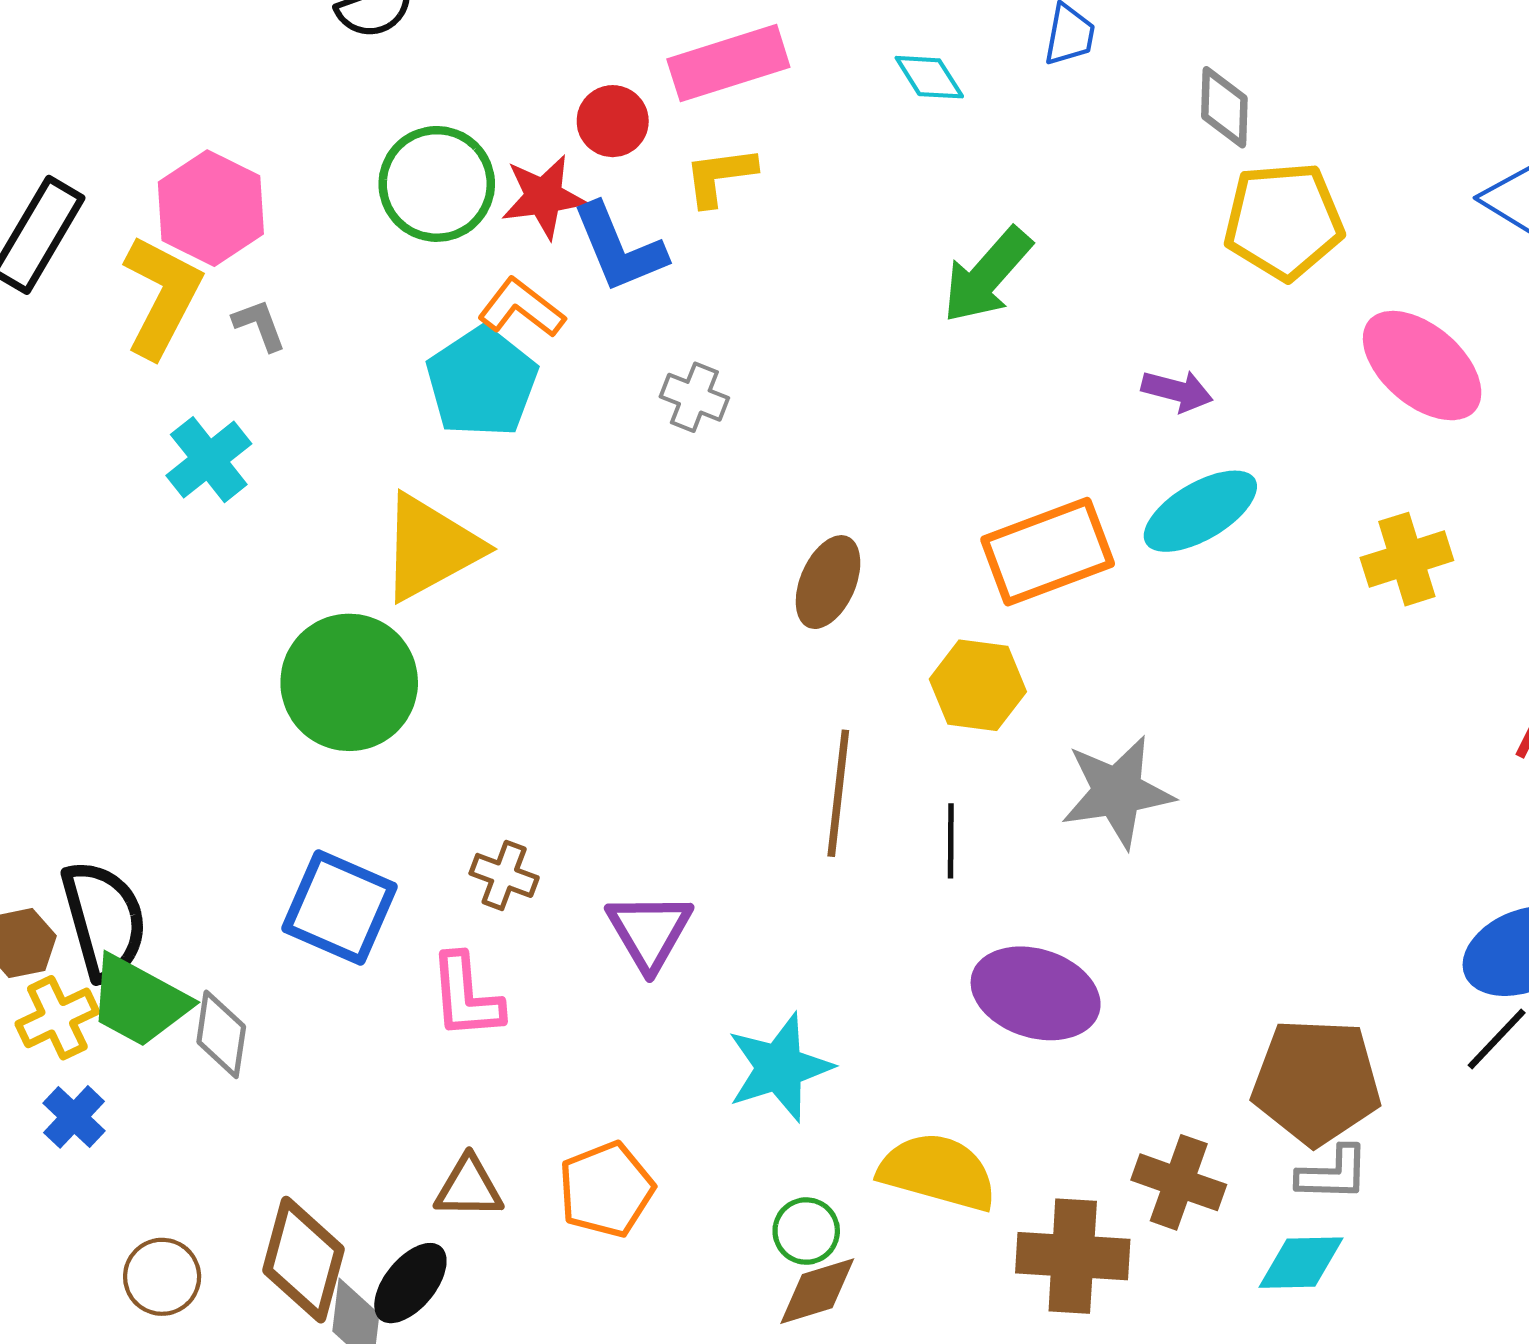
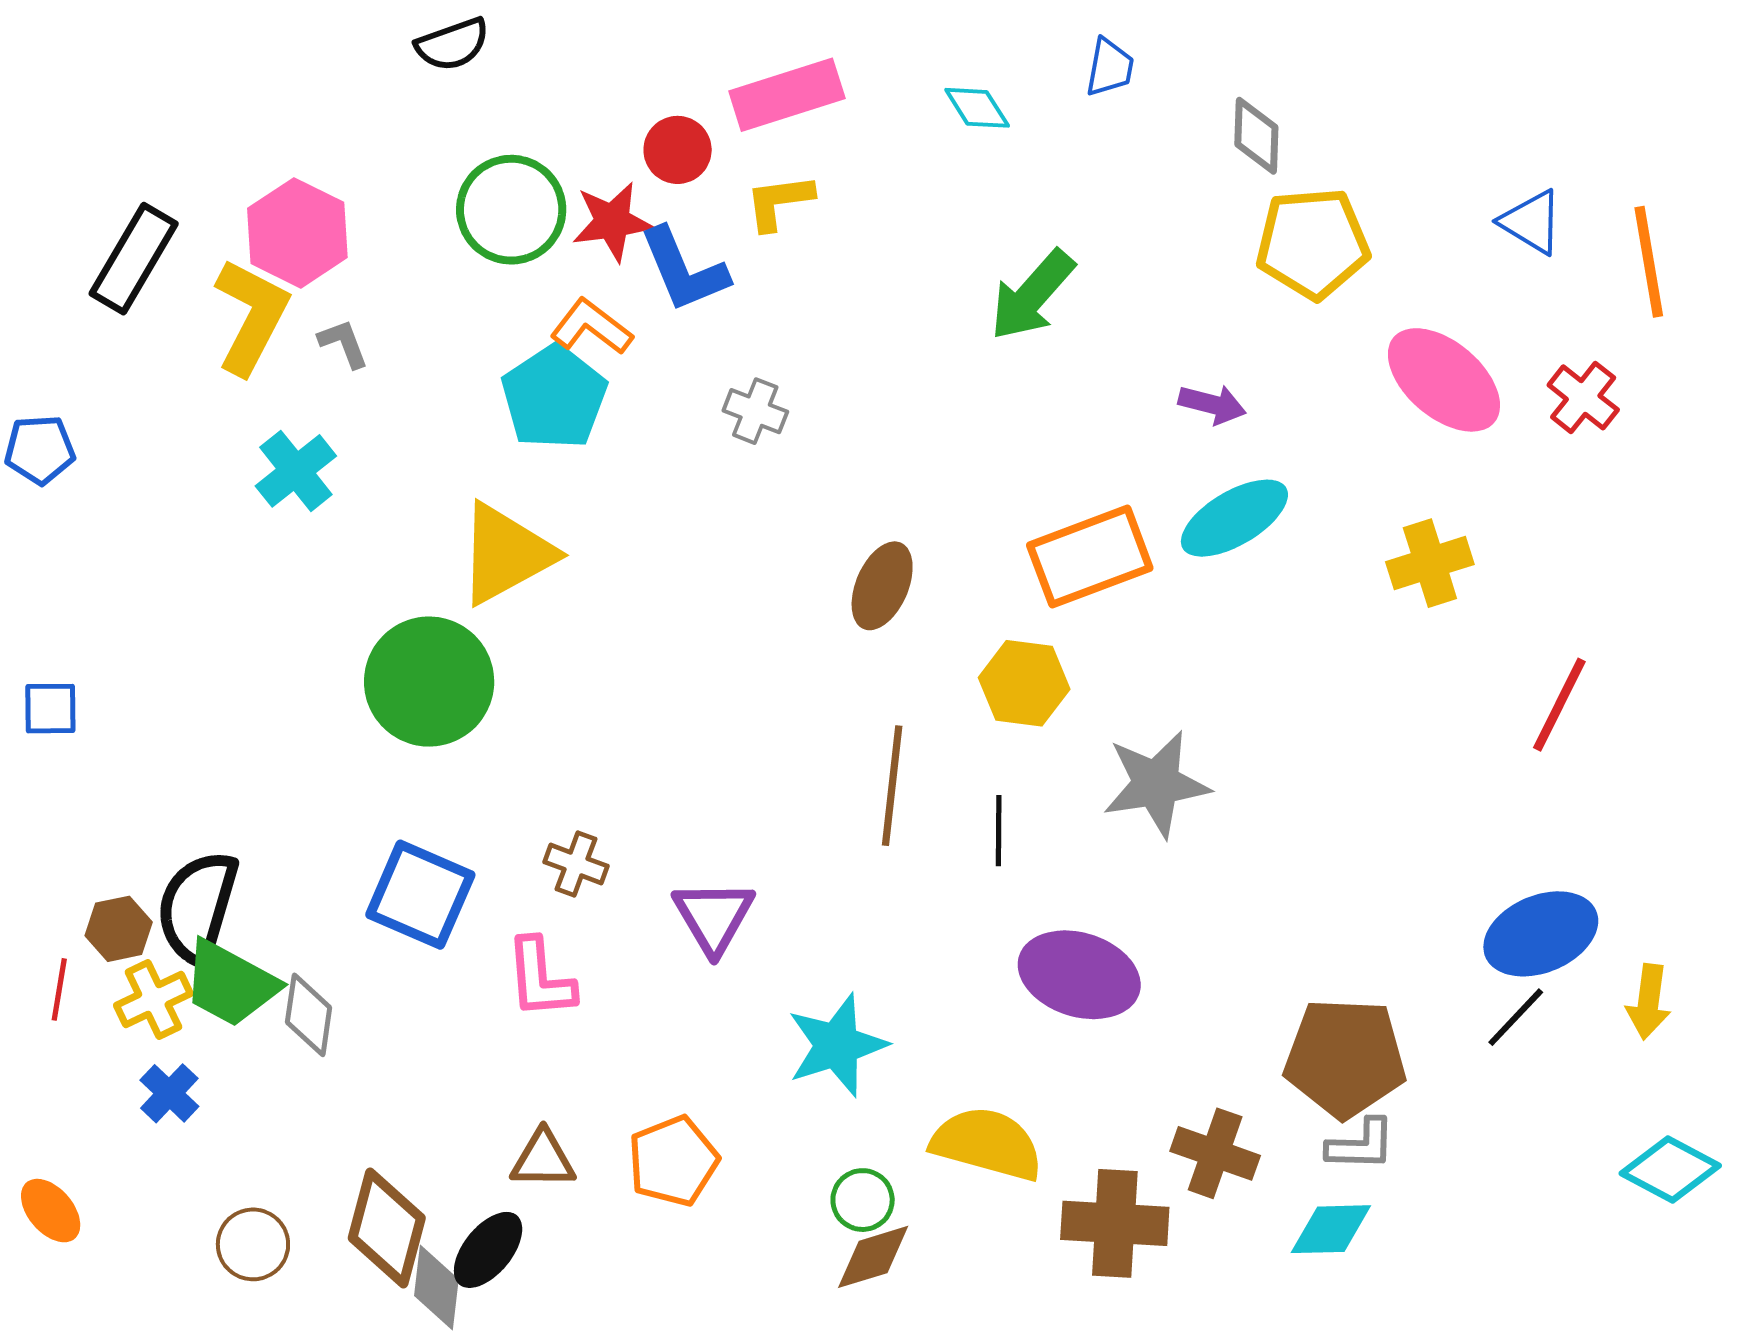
black semicircle: (104, 920) -> (197, 907), turned -148

